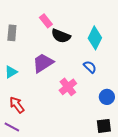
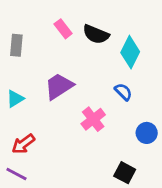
black semicircle: (61, 36) -> (96, 34), moved
red arrow: (17, 105) -> (23, 144), turned -90
black square: (104, 126) -> (125, 173), moved, turned 35

